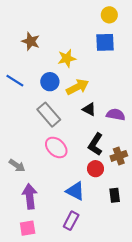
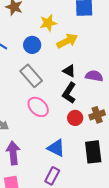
yellow arrow: (77, 87) -> (67, 41), moved
black L-shape: (95, 144) -> (69, 93), moved
red circle: (95, 169) -> (75, 118), moved
black rectangle: (115, 195) -> (93, 152), size x1.6

